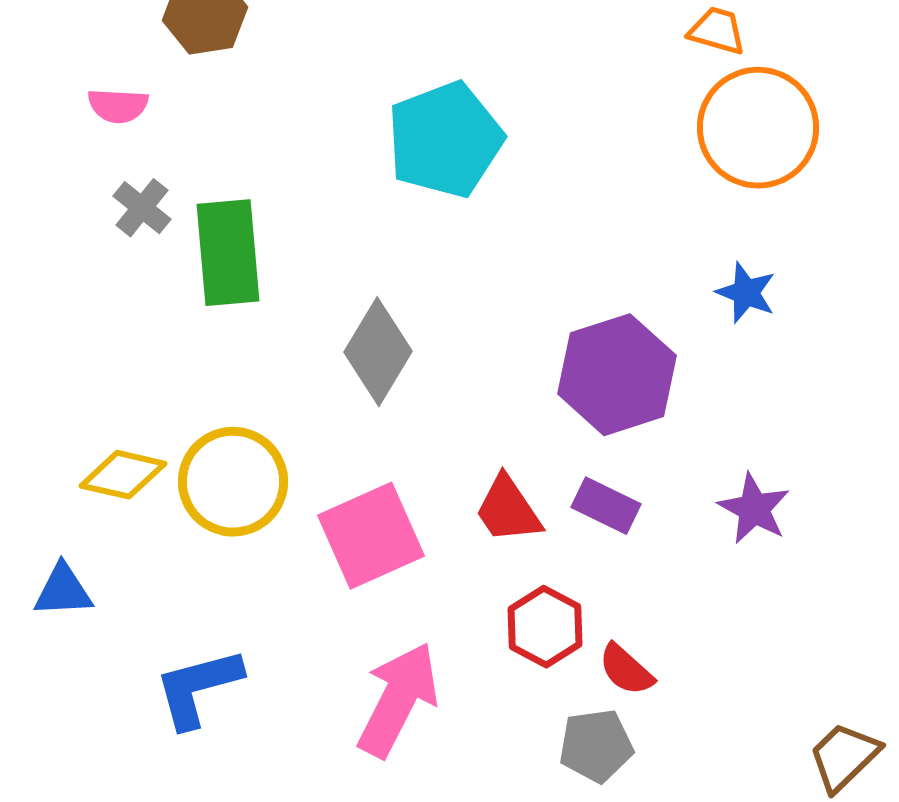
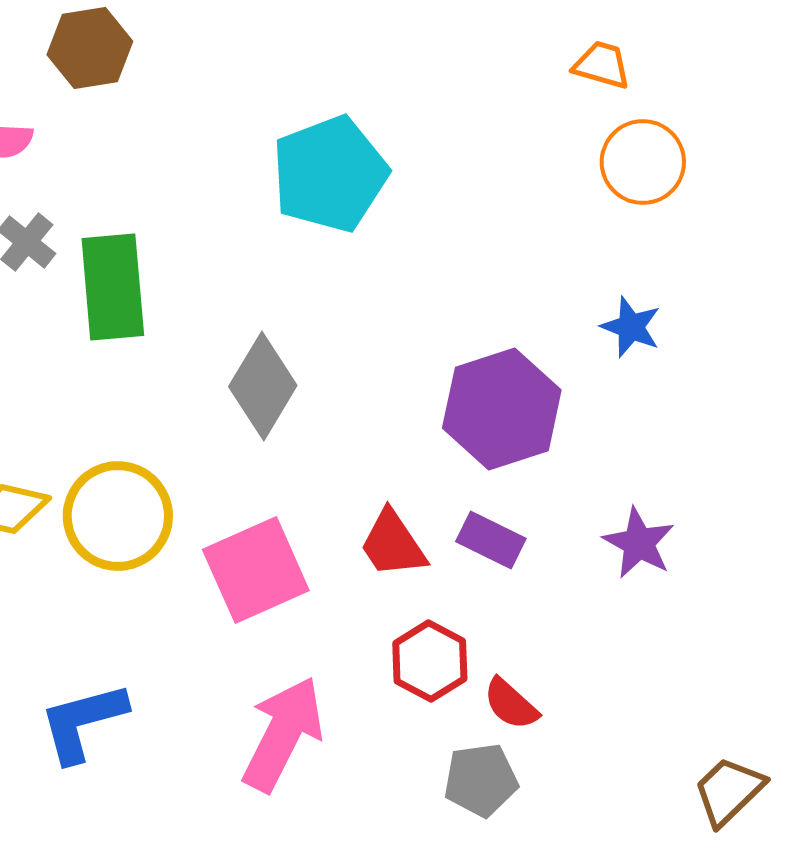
orange circle: (758, 128) -> (643, 162), size x0.7

